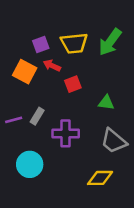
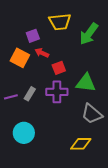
yellow trapezoid: (74, 43) -> (60, 22), moved
green triangle: (106, 103) -> (86, 83), size x1.5
purple cross: (66, 133) -> (57, 92), moved

